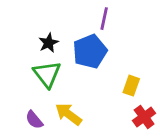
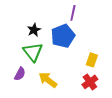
red cross: (144, 117) -> (90, 82), moved
purple semicircle: (34, 120) -> (20, 74), moved, turned -112

